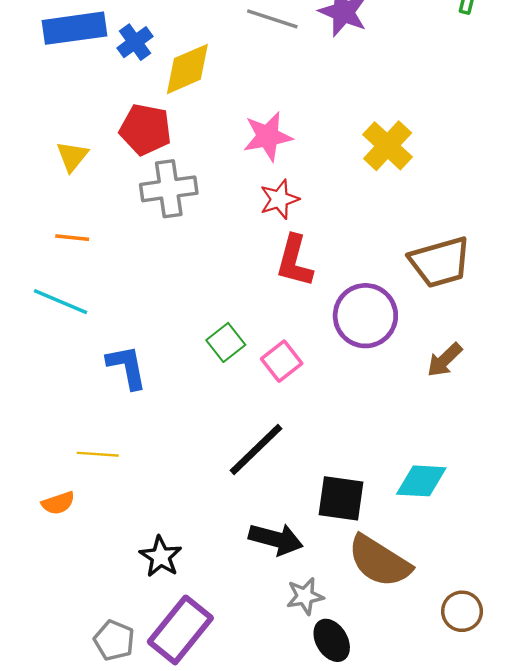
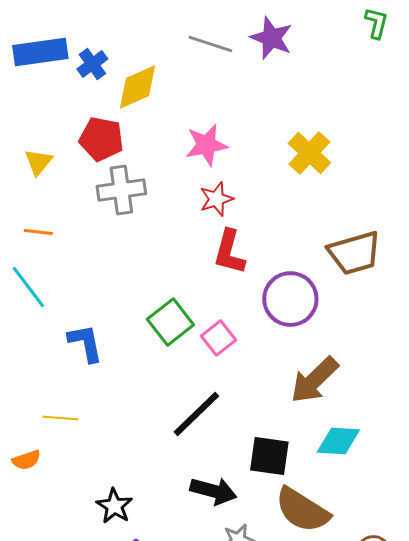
cyan line: (61, 302) -> (28, 287), turned 30
green square: (226, 342) -> (170, 322), size x1.4
brown arrow: (445, 360) -> (314, 380), moved, size x1.6

